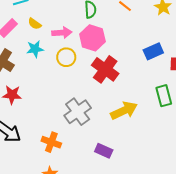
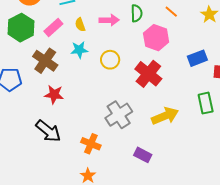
yellow semicircle: (35, 24) -> (80, 25), turned 32
pink arrow: (62, 33) -> (109, 20), moved
pink hexagon: (92, 38) -> (156, 38), moved

